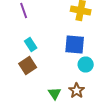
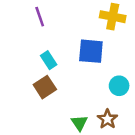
blue square: (75, 44) -> (91, 51), moved

